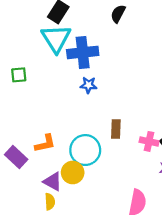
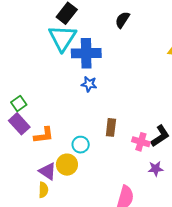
green square: (19, 75) -> (19, 103), moved, turned -35
cyan circle: (85, 150) -> (81, 145), size x0.6
purple rectangle: (16, 157) -> (19, 124), moved

